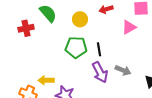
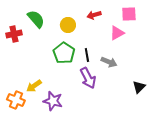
green pentagon: (76, 47) -> (64, 53), turned 30
gray arrow: (123, 70) -> (109, 62), moved
yellow arrow: (46, 80) -> (34, 86), turned -35

